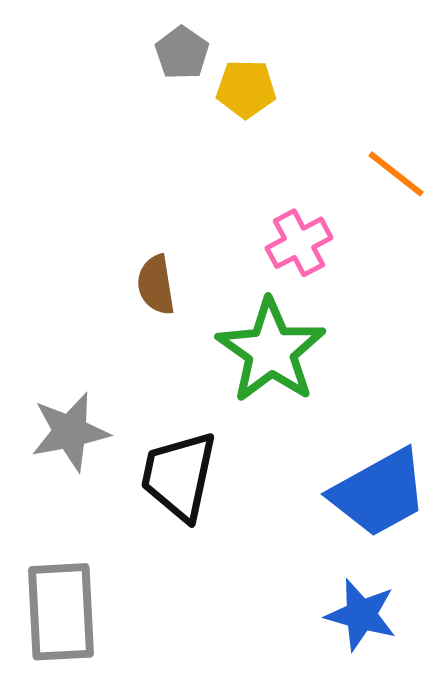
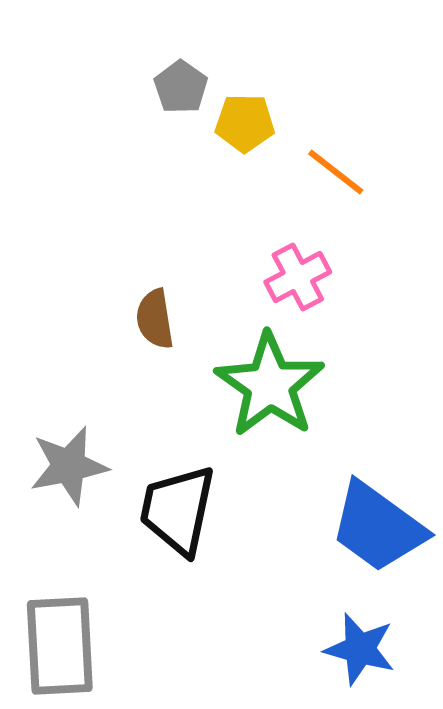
orange line: (396, 174) -> (336, 172), moved
blue trapezoid: (379, 493) -> (378, 527), turned 65

